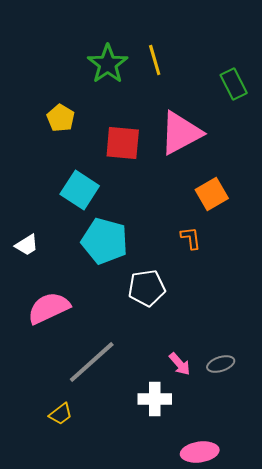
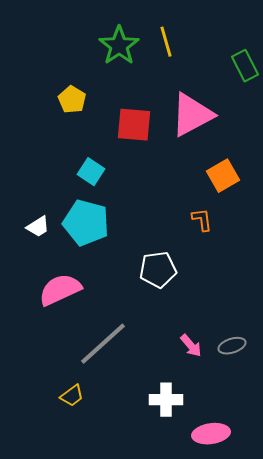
cyan square: (80, 190) -> (91, 172), size x0.7
cyan pentagon: (105, 241) -> (86, 223), moved
white cross: (155, 399) -> (166, 400), moved

